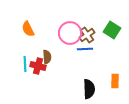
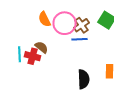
orange semicircle: (28, 29) -> (45, 19), moved
brown semicircle: (47, 57) -> (42, 47), turned -48

